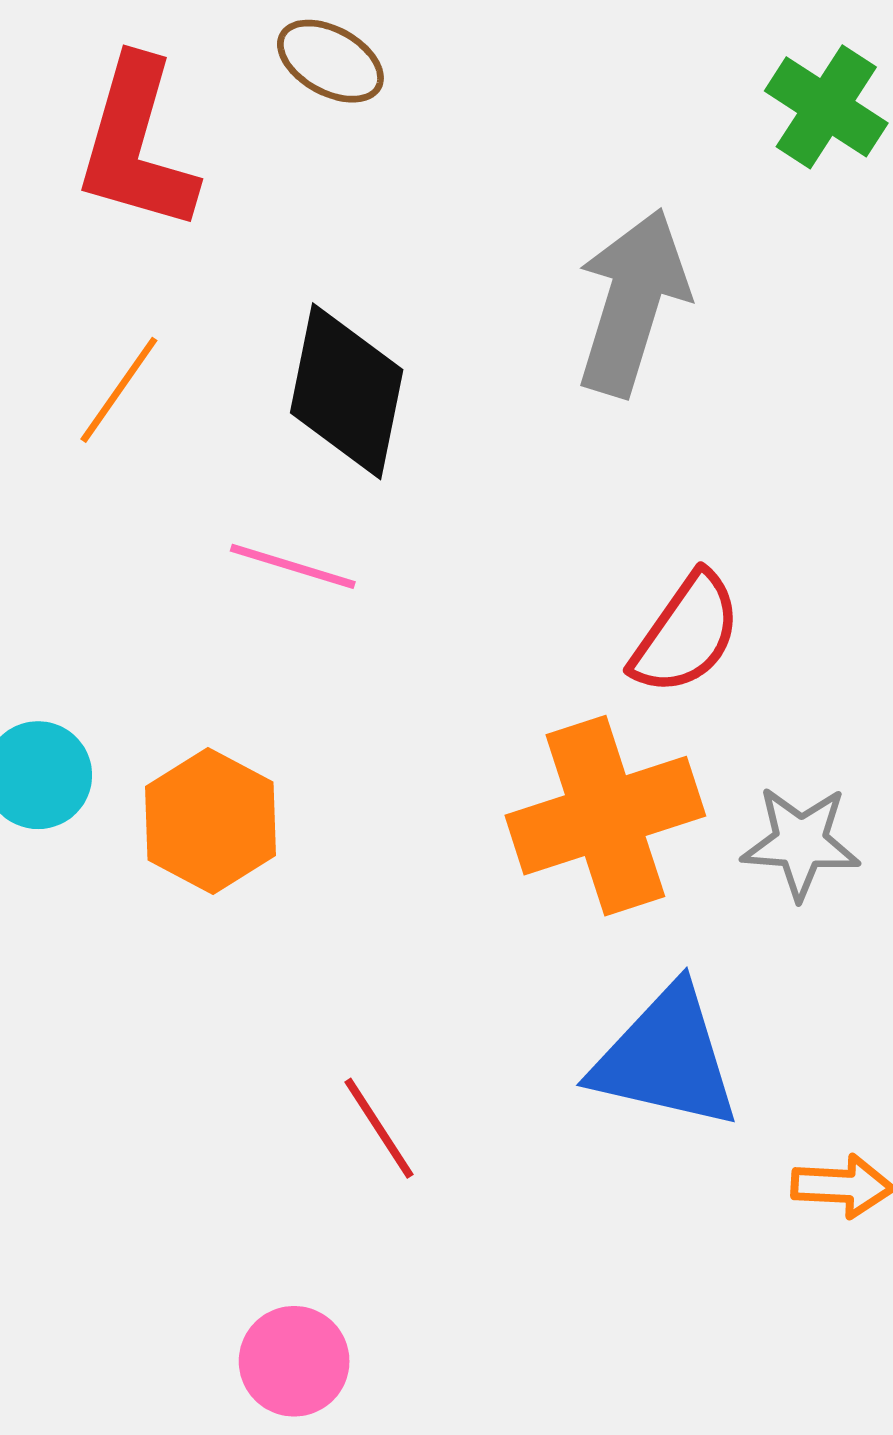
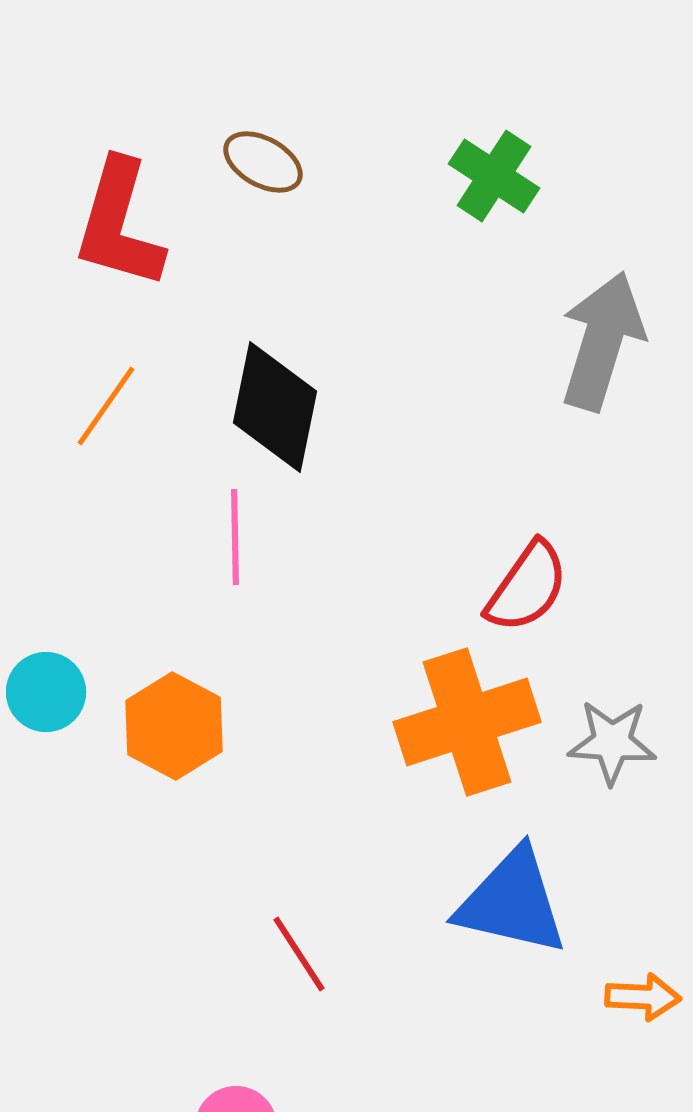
green cross: (826, 107) -> (494, 176), moved
gray arrow: (632, 302) -> (602, 341), moved
pink line: (293, 566) -> (235, 537), turned 72

